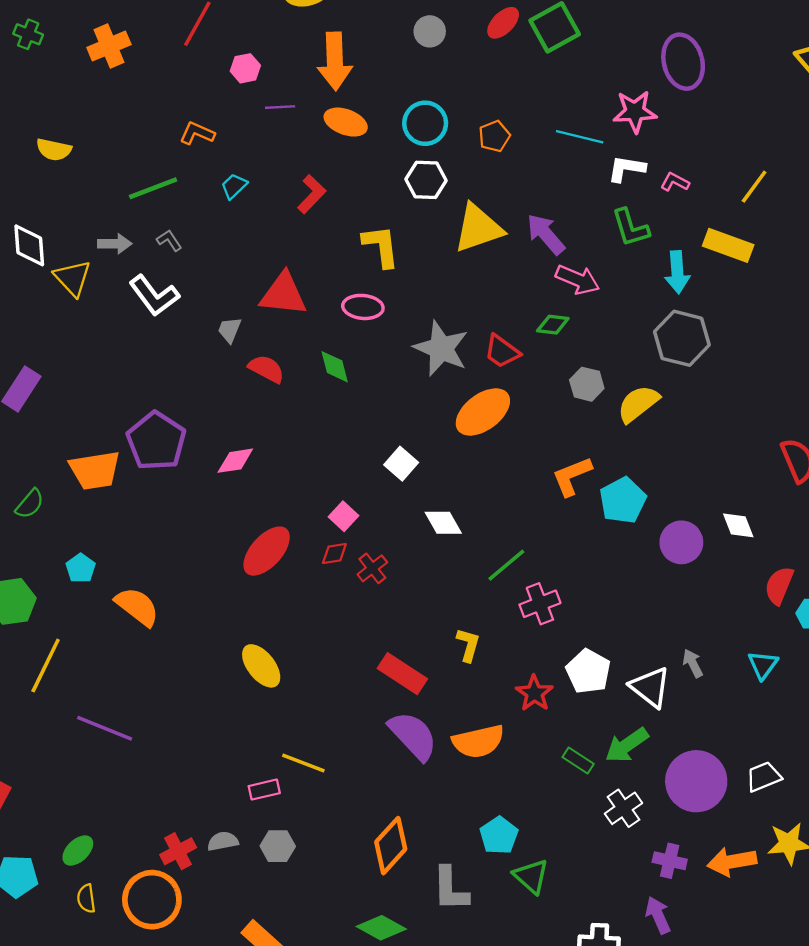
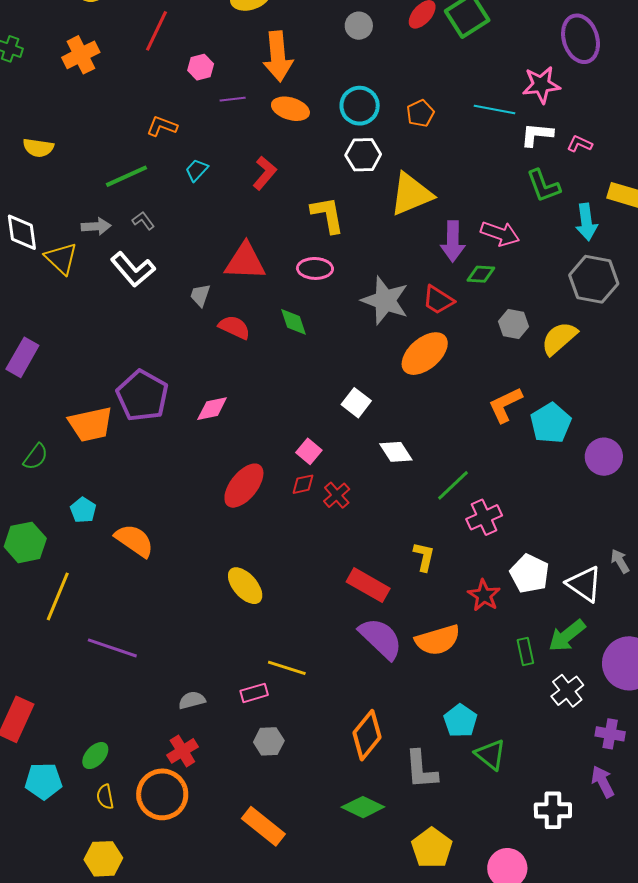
purple arrow: (546, 234) -> (453, 241), moved, turned -135
green rectangle: (578, 761) -> (525, 651), turned 48
gray semicircle: (223, 841) -> (192, 700), moved

